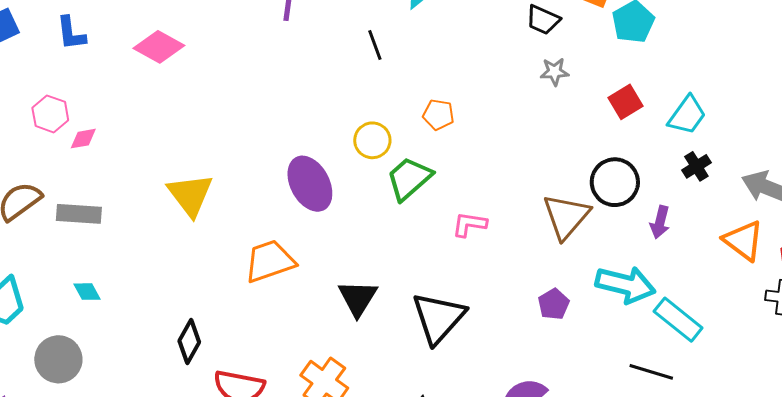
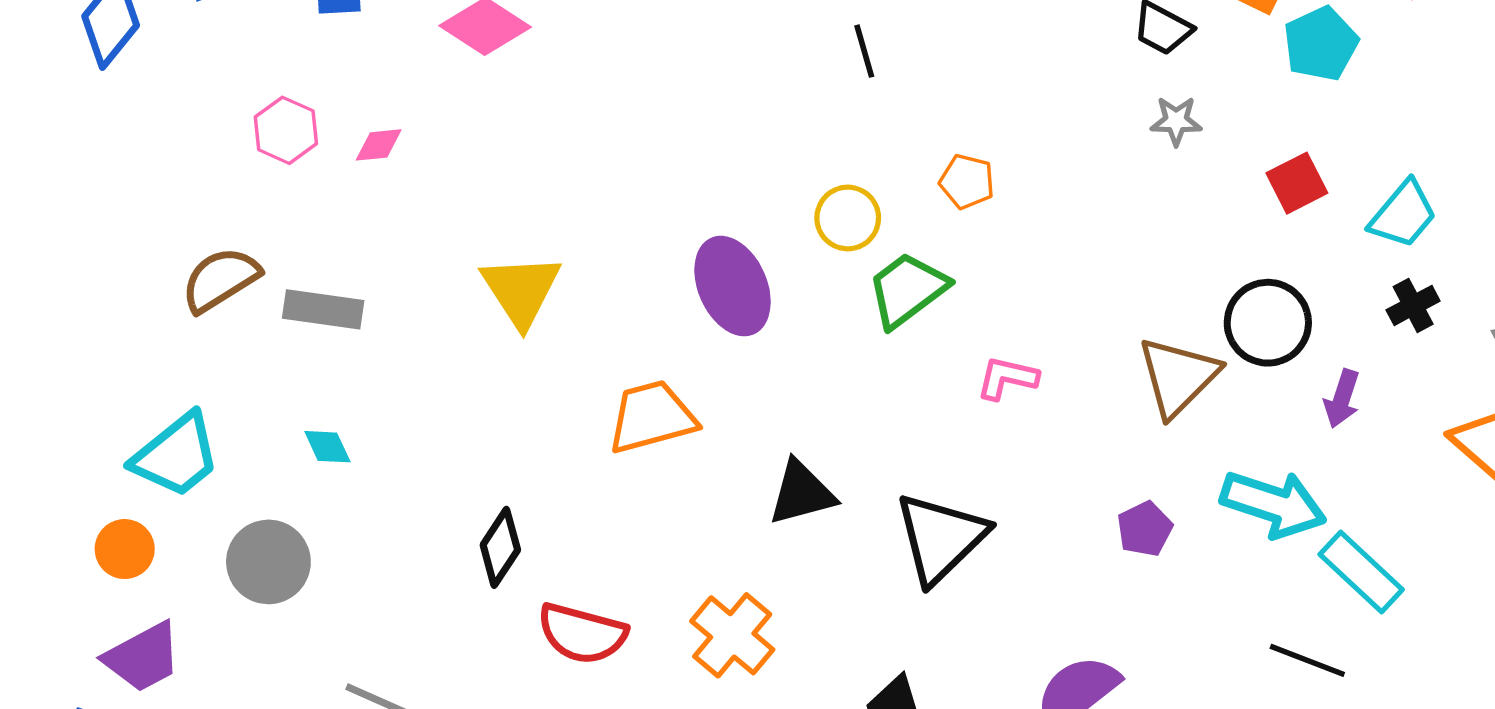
pink diamond: (83, 139) -> (379, 145), moved
black triangle: (358, 298) -> (802, 493), turned 39

